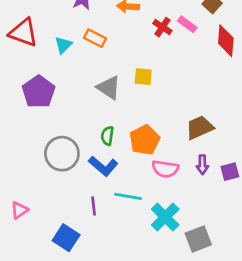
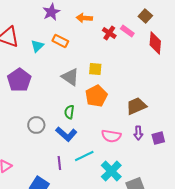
orange pentagon: (145, 140) -> (96, 96), moved
gray circle: (62, 154) -> (36, 125), size x0.7
cyan line: (128, 196) -> (84, 156), turned -36

